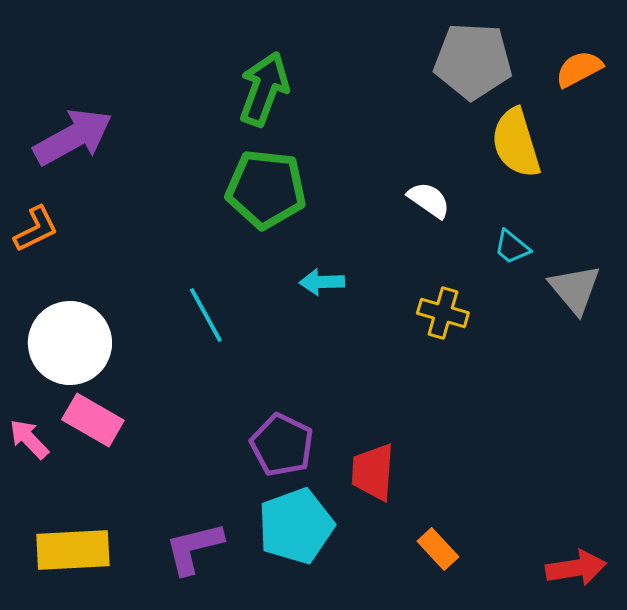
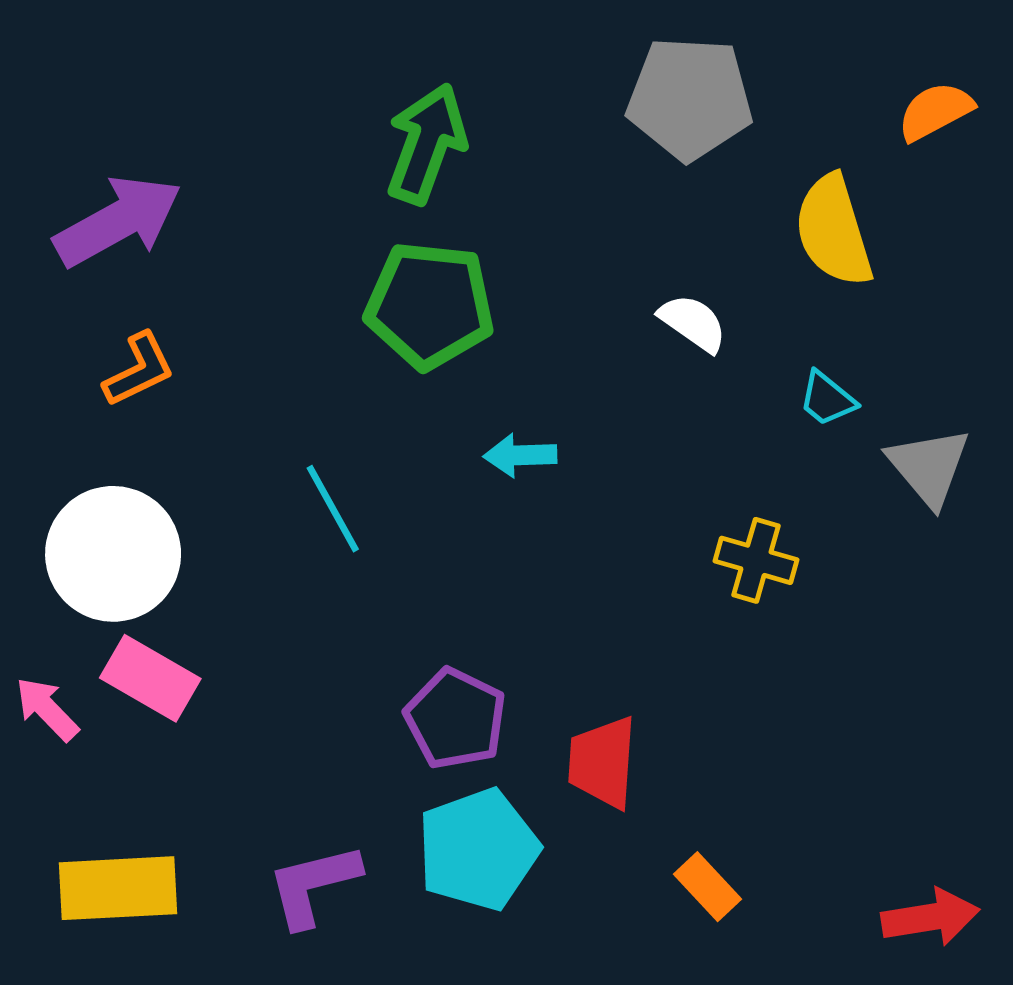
gray pentagon: (473, 61) -> (690, 98), moved
orange L-shape: (36, 229) -> (139, 370), moved
yellow cross: (443, 313) -> (756, 560), moved

